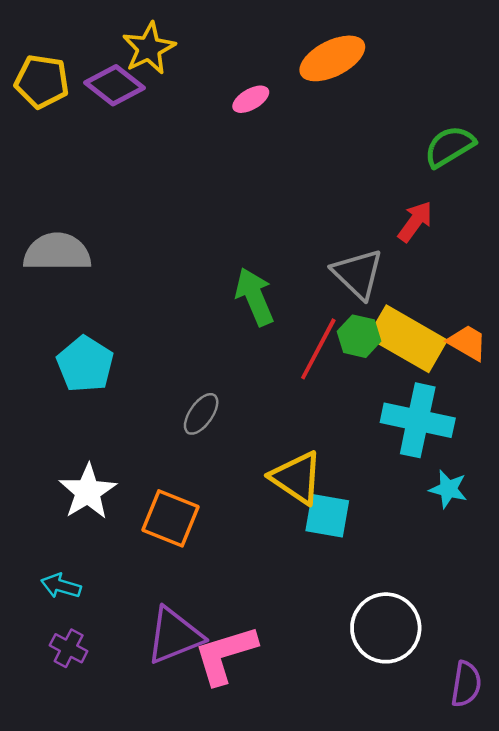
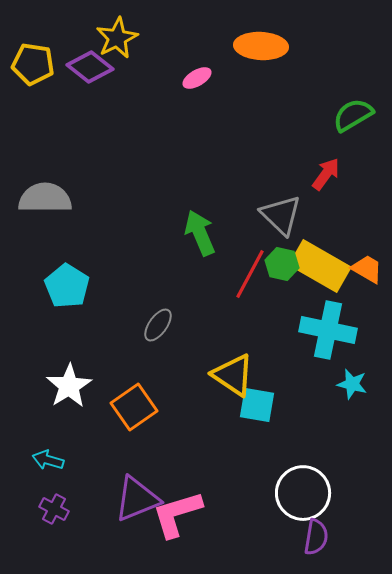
orange ellipse: (332, 58) -> (261, 46), turned 30
orange square: (171, 518) -> (134, 407), turned 33
purple semicircle: (466, 684) -> (316, 537), moved

